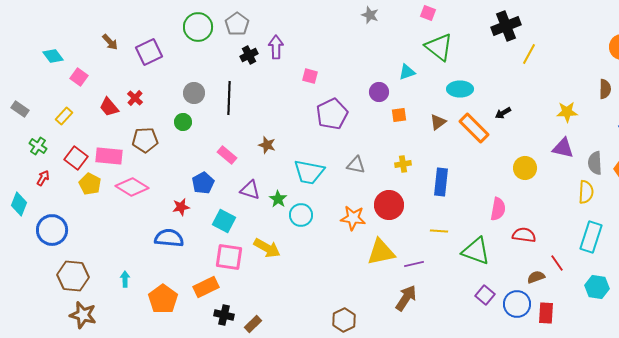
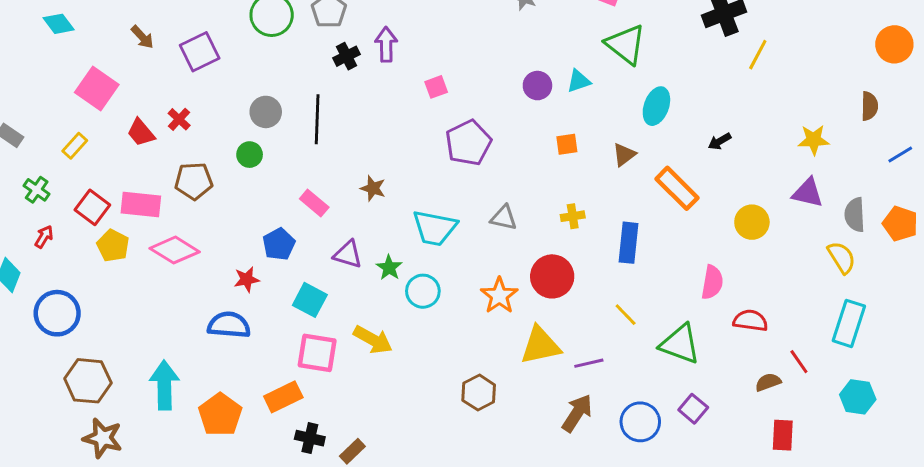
cyan diamond: (53, 56) -> (59, 24), moved
pink square: (310, 76) -> (436, 87), turned -35
pink square: (79, 77) -> (97, 88), size x1.6
cyan ellipse: (460, 89) -> (656, 106), turned -70
purple circle: (379, 92) -> (537, 86), moved
orange rectangle: (474, 128) -> (677, 188), moved
yellow semicircle: (586, 192) -> (842, 257), turned -35
orange star: (353, 218) -> (499, 296), turned 30
yellow line: (439, 231) -> (626, 315), turned 42
cyan arrow: (125, 279) -> (164, 385), size x2.0
blue circle: (517, 304) -> (640, 422), moved
brown hexagon: (344, 320) -> (479, 393), moved

